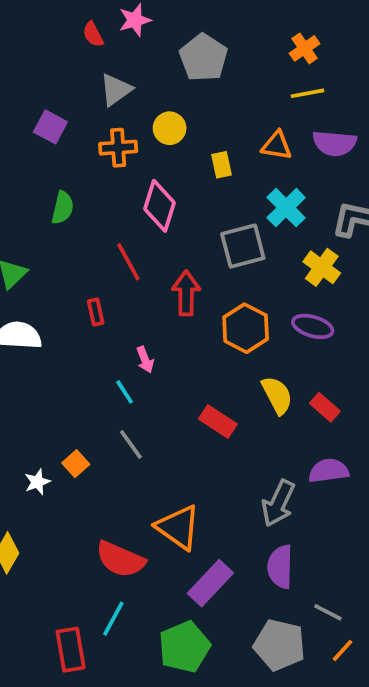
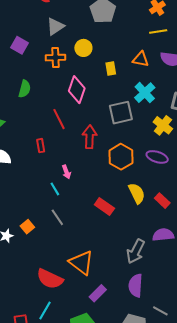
purple rectangle: (210, 583) -> (98, 293), size x0.7

